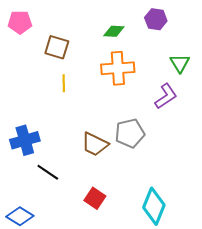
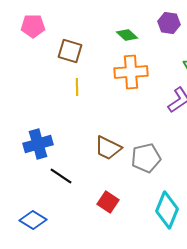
green diamond: (114, 31) -> (127, 35), turned 40
gray pentagon: (130, 133) -> (146, 158), moved

